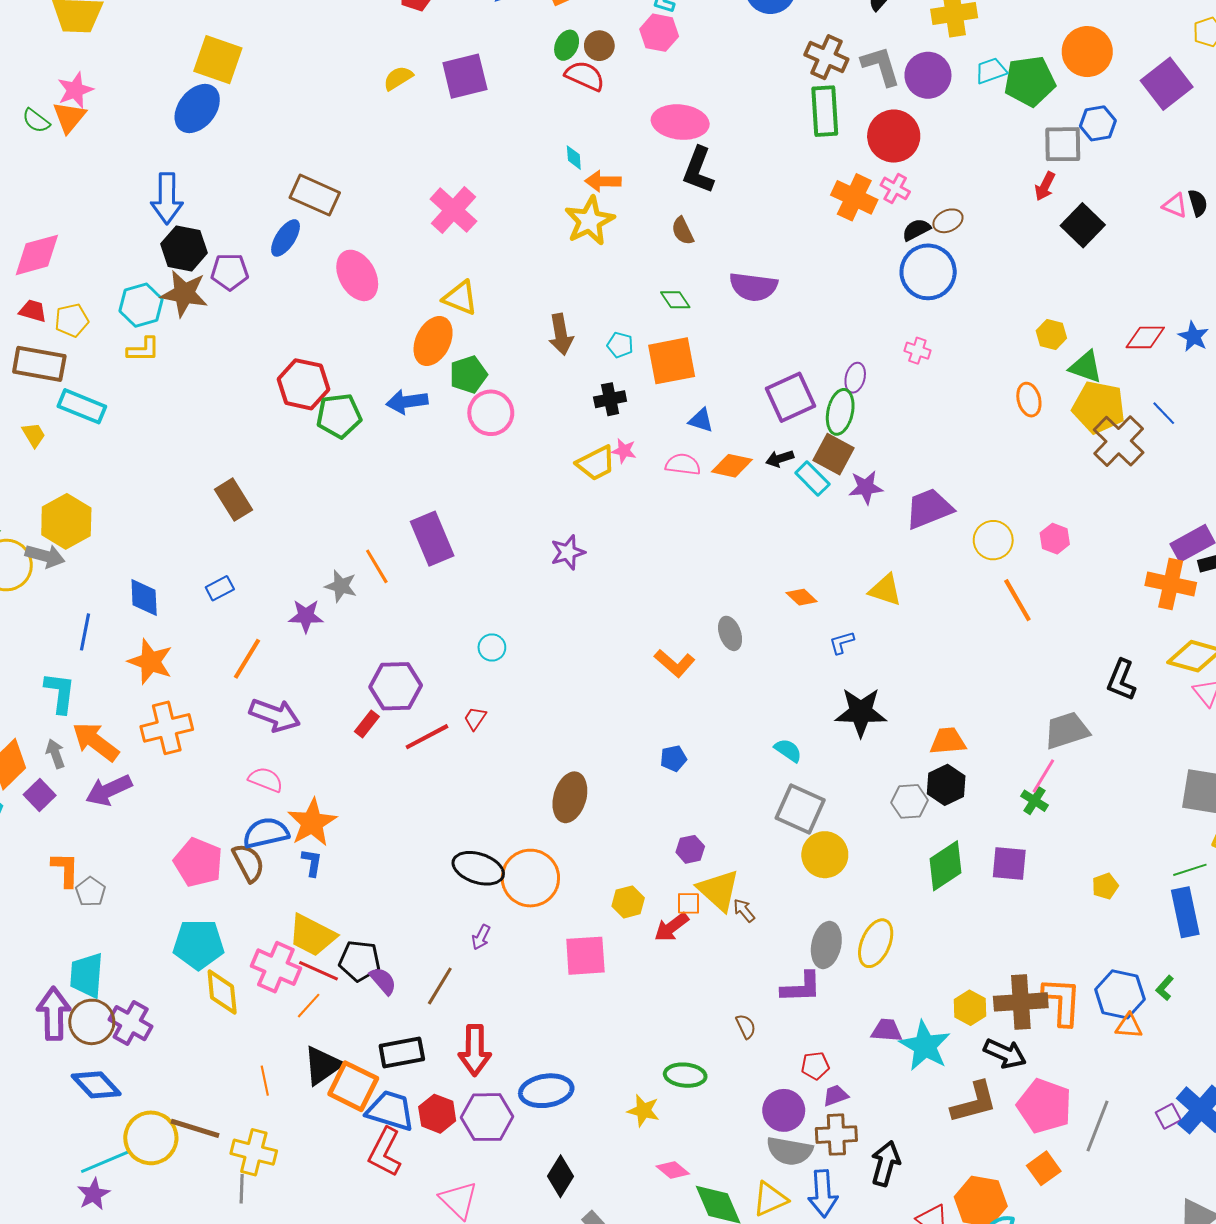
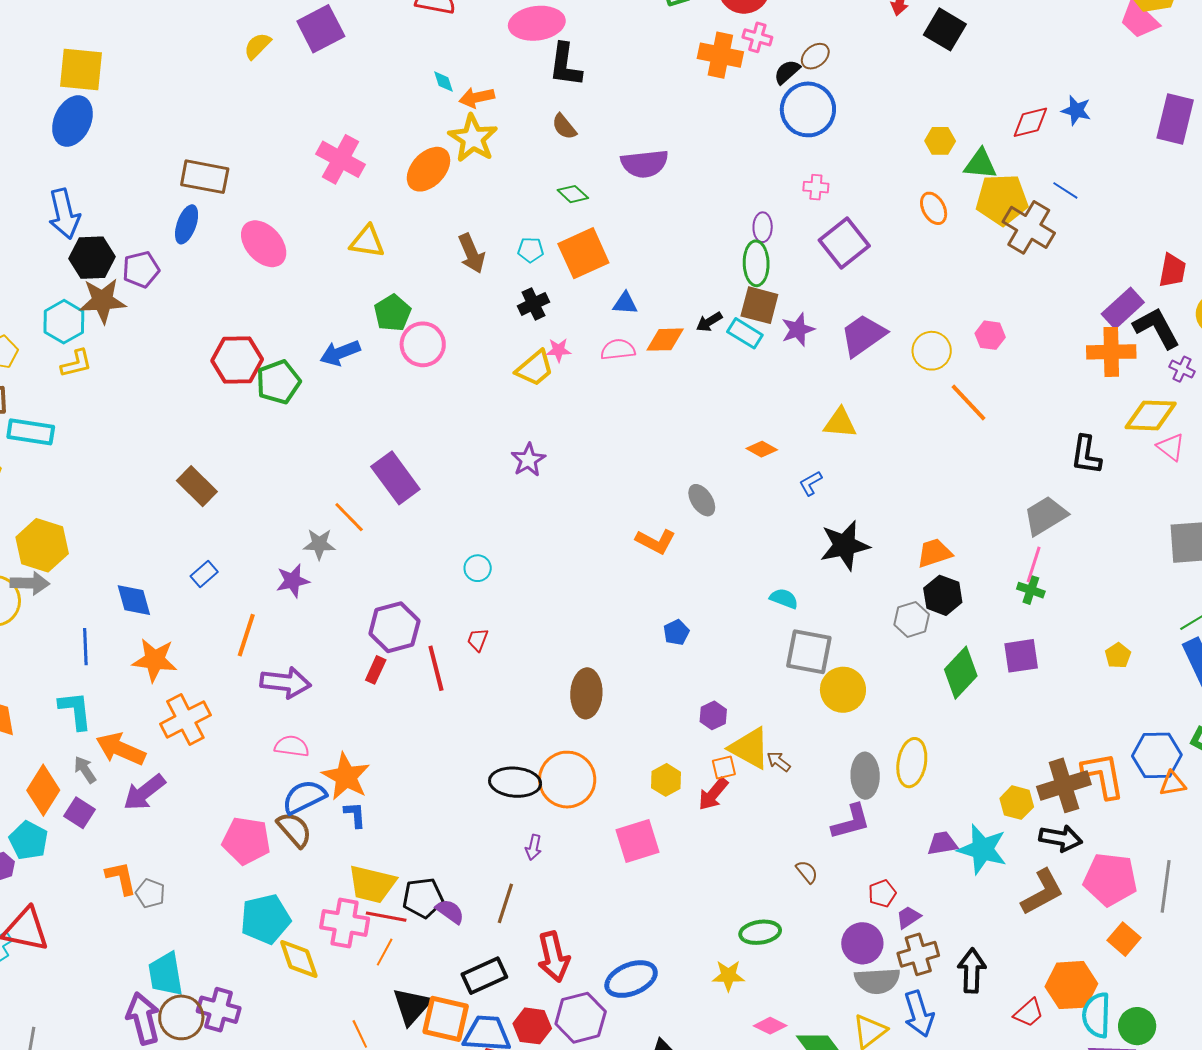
orange ellipse: (433, 341) -> (428, 169), moved, turned 30
purple square: (791, 397) -> (844, 243), moved
red line: (427, 737) -> (436, 668), turned -63

